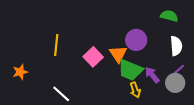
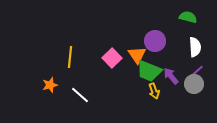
yellow line: (56, 45) -> (70, 57), moved
orange star: (20, 72) -> (50, 85), moved

